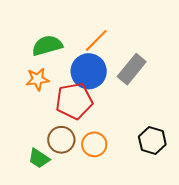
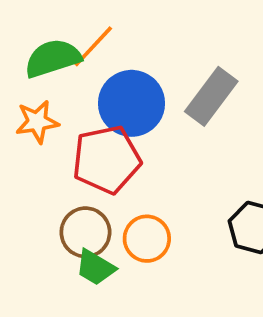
orange line: (96, 40) -> (93, 46), moved
green trapezoid: (39, 158) -> (95, 267), moved

